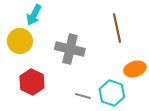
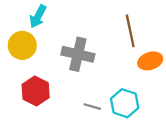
orange ellipse: (135, 69) -> (150, 61), moved

